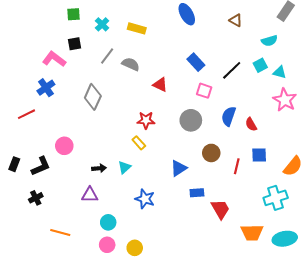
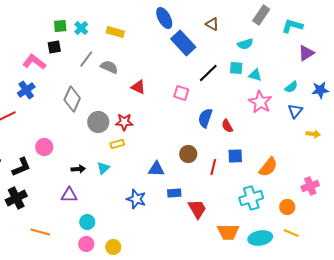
green square: (73, 14) -> (60, 26), moved
blue rectangle: (196, 62) -> (183, 43), moved, size x1.4
cyan square: (260, 65) -> (236, 68), turned 32
gray circle: (191, 120) -> (98, 122), moved
yellow rectangle: (139, 143) -> (117, 144), turned -64
blue triangle: (179, 168) -> (156, 169), turned 36
black cross: (36, 198) -> (16, 198), size x1.5
blue star: (145, 199) -> (136, 199), moved

